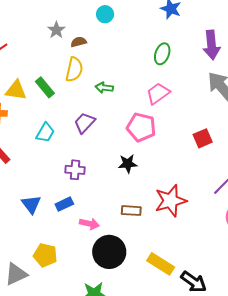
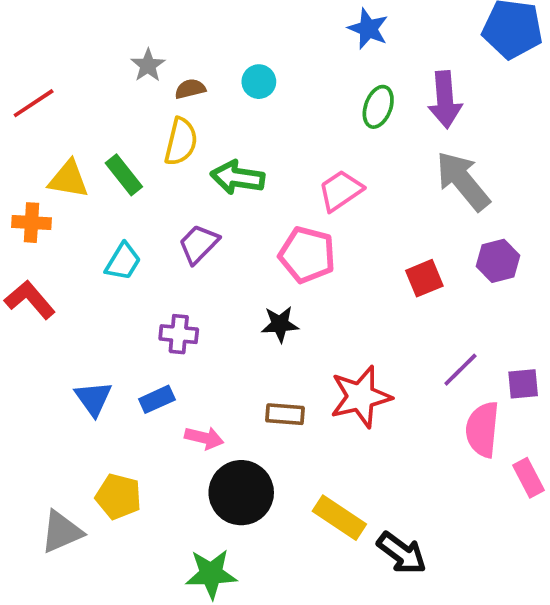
cyan circle: (105, 14) -> (259, 82), moved
green ellipse: (162, 54) -> (378, 107), moved
green arrow: (104, 88) -> (238, 177), size x1.5

